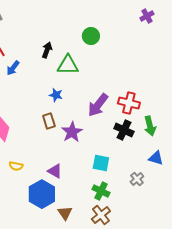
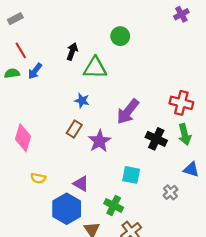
red cross: (129, 103) -> (181, 103), moved
brown rectangle: (49, 121) -> (74, 129), turned 49
green cross: (101, 191) -> (114, 205), moved

